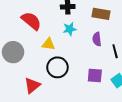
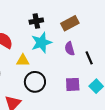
brown rectangle: (101, 14) -> (70, 23), turned -30
cyan star: (70, 29) -> (41, 43), size x1.5

